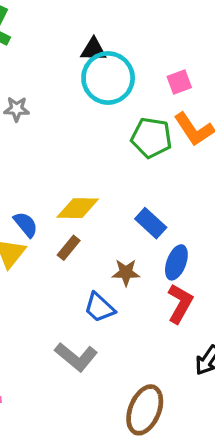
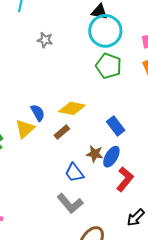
green pentagon: (151, 138) -> (109, 66), moved
blue ellipse: (176, 262) -> (111, 157), moved
gray L-shape: (76, 357) -> (70, 203), moved

